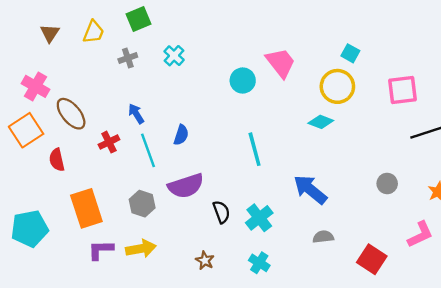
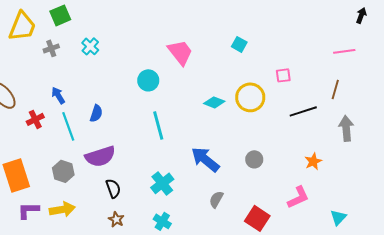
yellow trapezoid: (94, 32) -> (22, 26), size x1.5
cyan circle: (243, 81) -> (148, 80), moved
yellow circle: (337, 86) -> (250, 97), moved
pink square: (403, 90) -> (283, 75), size x0.6
gray circle: (387, 184) -> (254, 159), moved
black semicircle: (221, 212) -> (113, 188), moved
gray semicircle: (323, 237) -> (216, 199), turned -54

